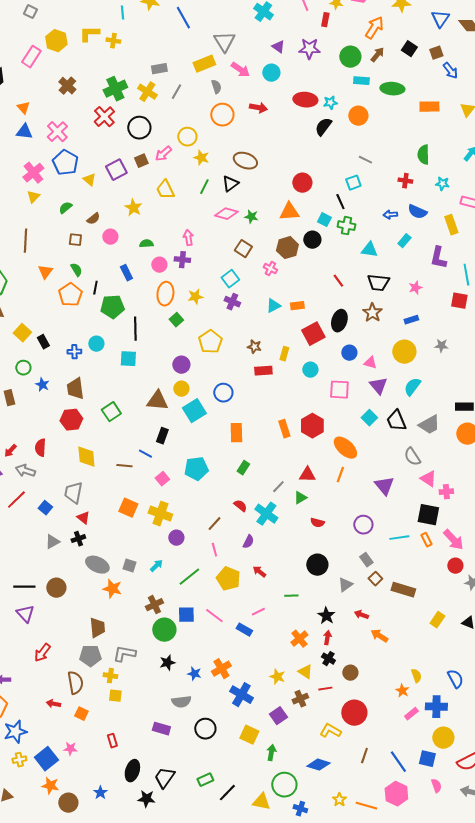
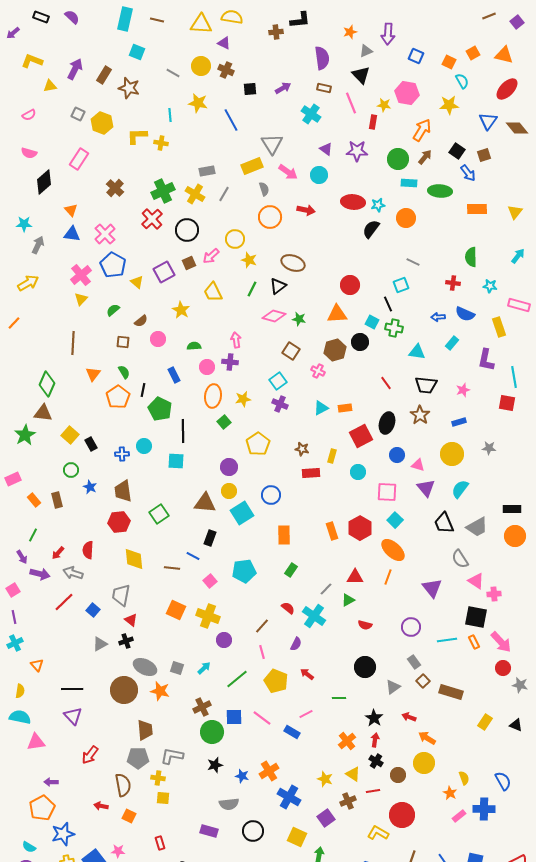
yellow hexagon: (56, 41) -> (102, 123), moved
blue arrow: (450, 71) -> (468, 173), moved
green pentagon: (112, 307) -> (160, 409), turned 30
cyan square: (369, 418) -> (395, 520), moved
brown circle: (56, 588) -> (124, 690), moved, size x1.4
yellow circle: (443, 738) -> (424, 763), moved

